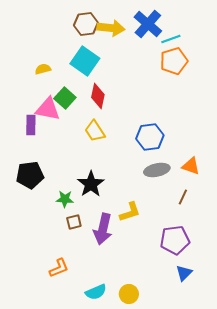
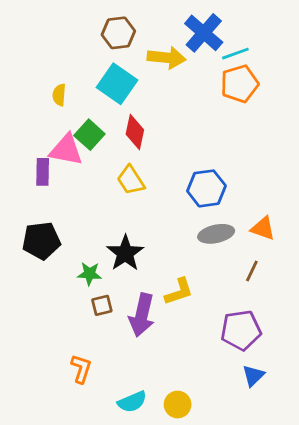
yellow arrow: (111, 28) -> (167, 58), moved
yellow semicircle: (43, 69) -> (59, 95), turned -70
orange L-shape: (59, 268) -> (81, 369), turned -50

